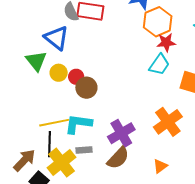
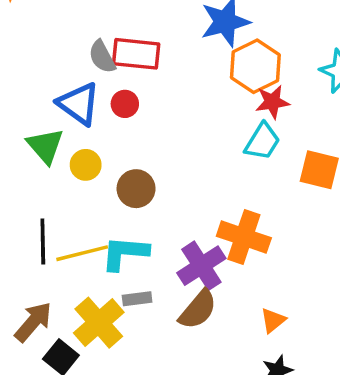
red circle: (76, 77) -> (125, 104), moved
orange cross: (168, 122) -> (244, 237), moved, turned -32
black line: (49, 144) -> (43, 241), moved

